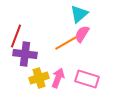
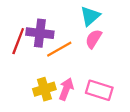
orange line: (66, 43) -> (59, 49), moved
purple cross: (25, 54) -> (40, 33), moved

